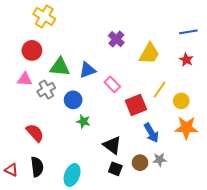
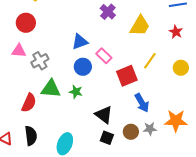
green triangle: (60, 67) -> (51, 89), moved
blue circle: (73, 100) -> (83, 67), moved
yellow circle: (181, 101) -> (181, 68), moved
orange star: (186, 128) -> (176, 121), moved
red semicircle: (35, 133) -> (29, 103), turned 66

